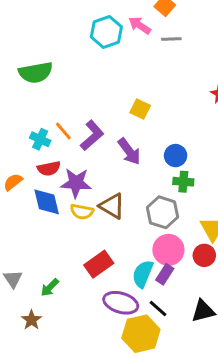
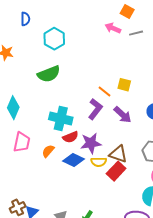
cyan hexagon: (106, 32) -> (54, 39), moved
orange line: (63, 131) -> (105, 92), moved
cyan cross: (40, 139) -> (61, 118), size x1.6
blue diamond: (47, 202) -> (74, 160), turned -40
red rectangle: (99, 264) -> (116, 171), moved

